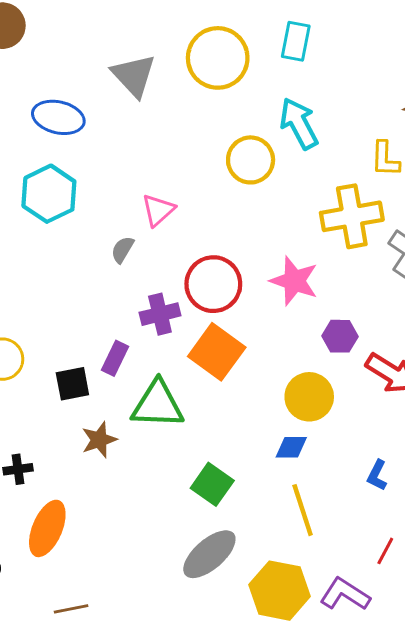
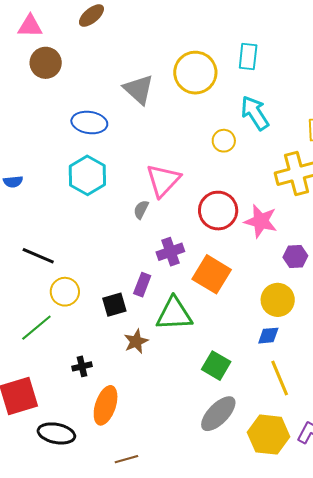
yellow circle: (251, 160) -> (224, 141), size x0.7
pink triangle: (158, 210) -> (163, 180), size x1.5
red circle: (213, 284) -> (218, 211), moved

